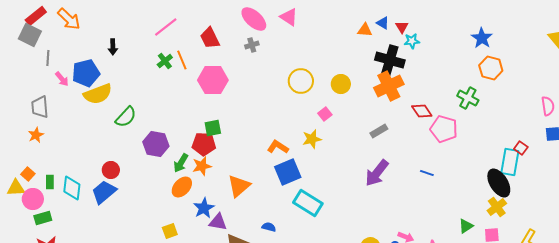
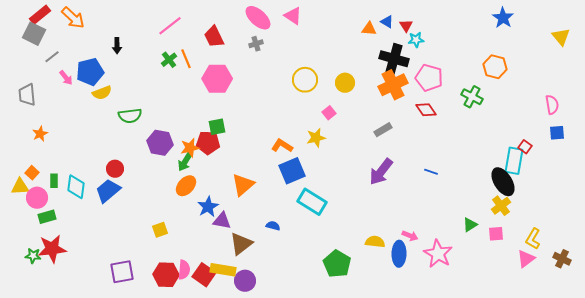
blue star: (482, 38) -> (503, 18), moved
gray line: (48, 58) -> (52, 57), turned 49
yellow semicircle: (98, 94) -> (102, 93), size x0.7
gray trapezoid: (40, 107) -> (27, 95), moved
green semicircle: (126, 117) -> (130, 116), turned 40
pink pentagon: (444, 129) -> (429, 78), moved
orange star: (202, 166) -> (190, 148), moved
yellow square: (170, 231) -> (160, 230), moved

